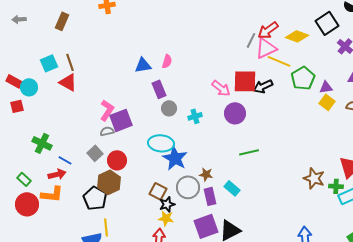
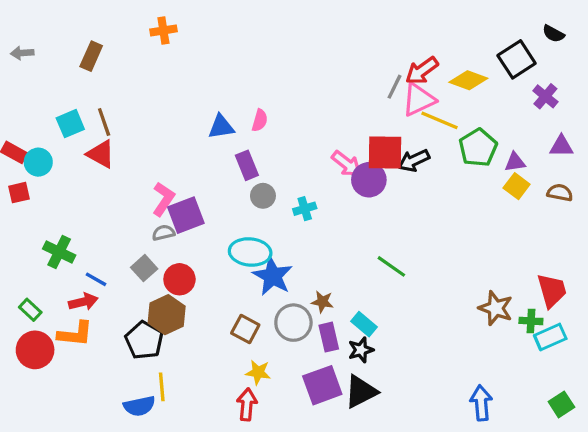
purple circle: (235, 113) -> (369, 180), moved
green line: (249, 152) -> (391, 266), turned 48
black star: (167, 204) -> (361, 350), moved

